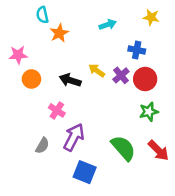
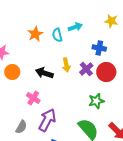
cyan semicircle: (42, 15) -> (57, 35), moved
yellow arrow: (97, 71) -> (66, 65), turned -136
green star: (149, 112) -> (96, 101), moved

